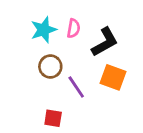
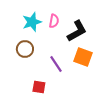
brown circle: (50, 66) -> (25, 49), moved

